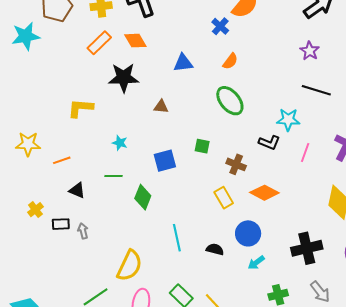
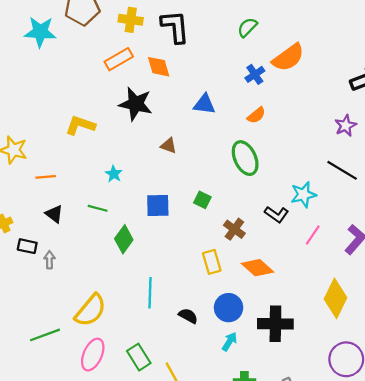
cyan star: (288, 120) -> (303, 195), turned -30
black cross: (307, 248) -> (275, 324), moved
cyan arrow: (256, 263) -> (230, 342), turned 144

